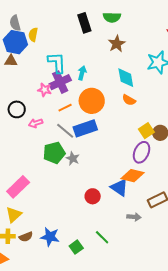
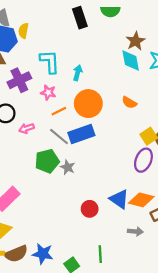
brown star: (117, 44) -> (136, 41), moved
cyan diamond: (126, 78) -> (131, 61), moved
purple cross: (60, 82) -> (19, 80), moved
pink star: (44, 90) -> (48, 93), moved
orange diamond: (132, 176) -> (141, 200), moved
brown semicircle: (26, 237) -> (16, 254), size x1.5
green line: (102, 237) -> (100, 254), turned 42

